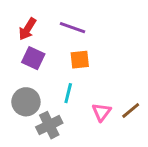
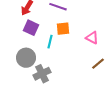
cyan line: (68, 93) -> (50, 42), moved
pink triangle: (102, 112) -> (92, 38), moved, turned -40

